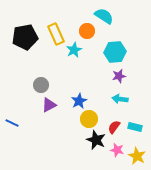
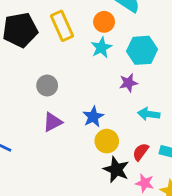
cyan star: (74, 50) -> (101, 48), moved
purple star: (119, 76) -> (128, 83), moved
gray circle: (41, 85) -> (47, 86), moved

